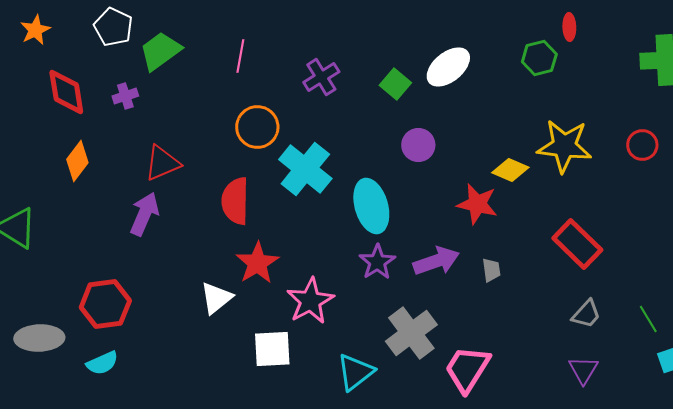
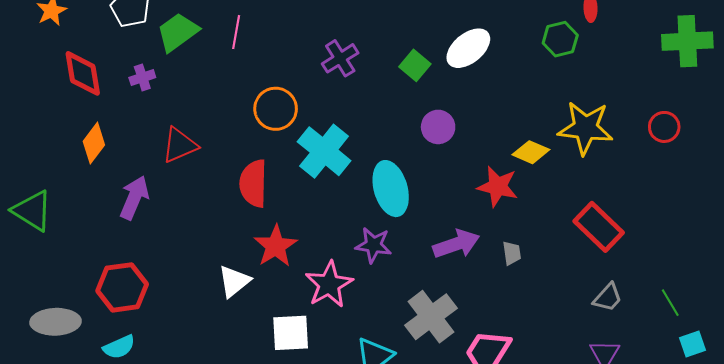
pink line: (240, 56) -> (236, 32), moved
purple arrow: (144, 214) -> (134, 198), moved
purple star: (377, 262) -> (373, 245), moved, turned -30

